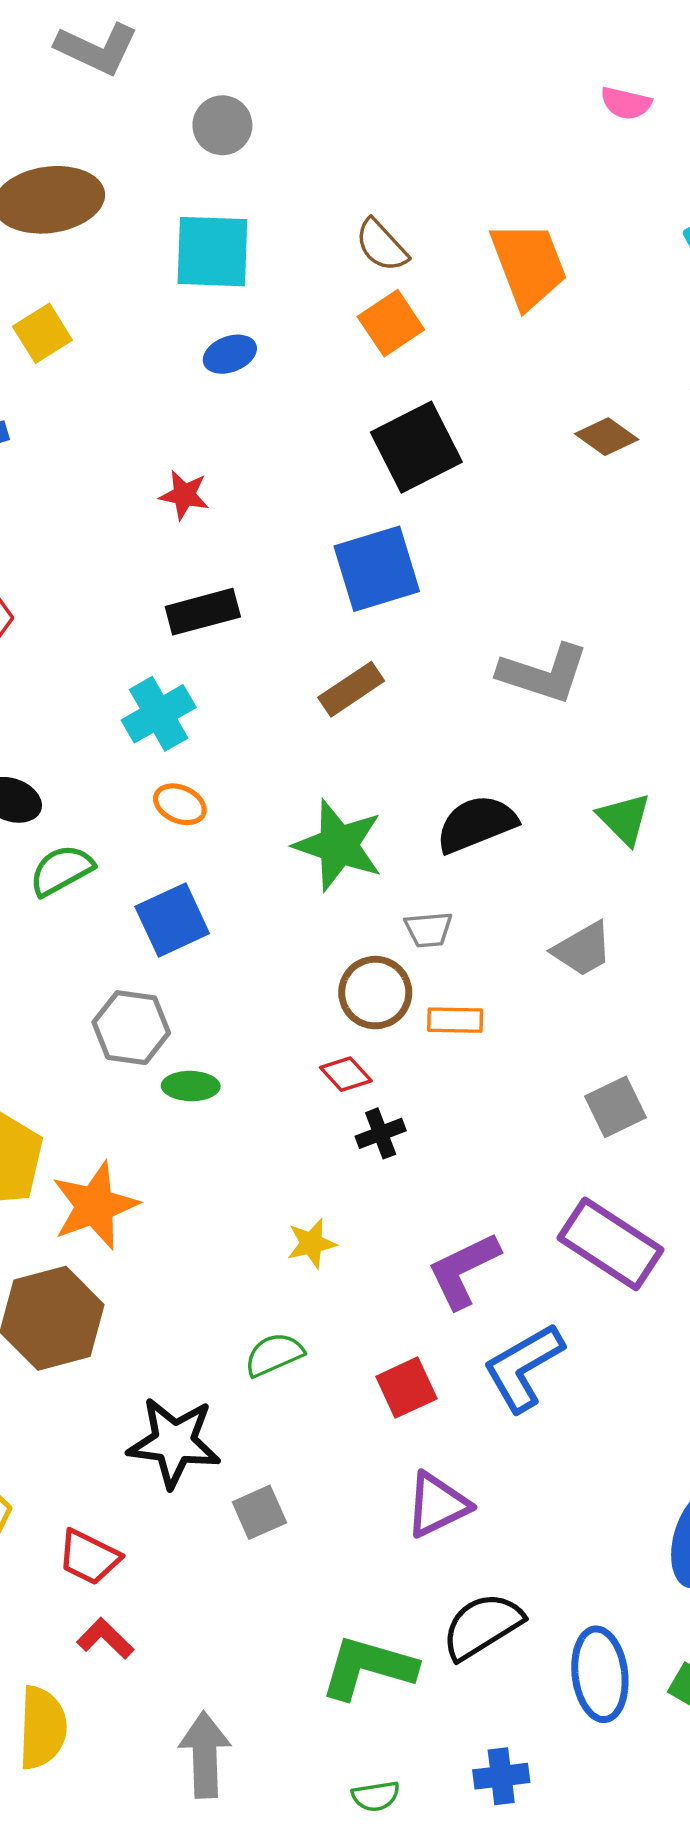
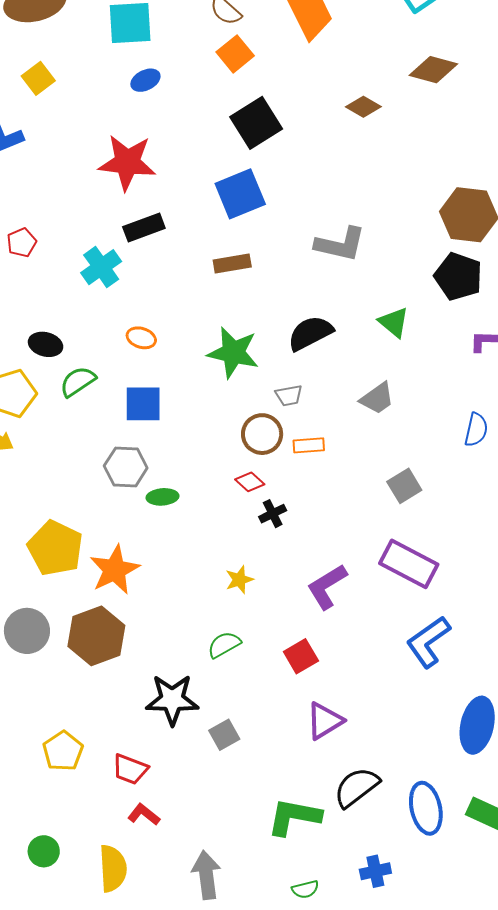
red star: (184, 495) -> (127, 162), size x2.0
brown rectangle: (351, 689) -> (232, 263), turned 30
cyan cross: (159, 714) -> (101, 267), moved
blue square: (172, 920) -> (143, 404), turned 30
blue L-shape: (523, 1367) -> (428, 642), moved

